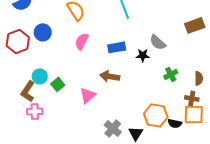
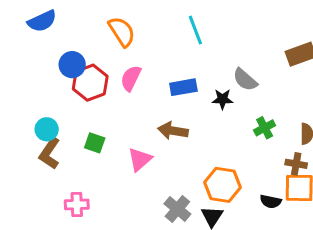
red hexagon: (18, 41) -> (90, 83), moved
cyan circle: (40, 76) -> (47, 129), moved
green square: (58, 84) -> (95, 143), turned -32
pink cross: (35, 111) -> (77, 204), moved
orange hexagon: (156, 115) -> (222, 185), moved

